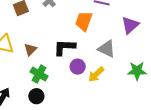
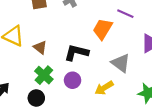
brown triangle: (30, 49) -> (40, 47), turned -48
purple circle: (78, 67) -> (73, 80), moved

